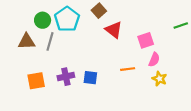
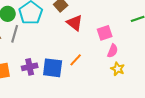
orange line: (128, 69) -> (76, 60), moved, turned -40
blue square: (90, 78) -> (53, 68), size x1.5

